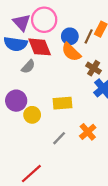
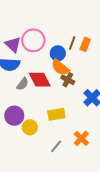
brown line: (89, 36) -> (72, 43), moved
red diamond: (40, 47) -> (40, 80), moved
brown cross: (94, 68) -> (68, 80), moved

